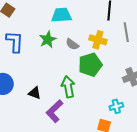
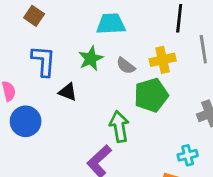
yellow cross: (98, 40) -> (163, 60), turned -30
black triangle: (35, 93) -> (68, 92), moved

